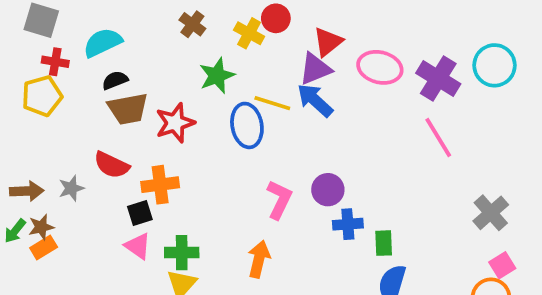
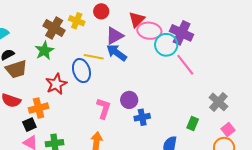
red circle: (276, 18) -> (101, 11), moved
brown cross: (192, 24) -> (54, 28), moved, size x1.5
red triangle: (328, 42) -> (137, 19), moved
cyan circle: (495, 65) -> (166, 45), moved
green star: (217, 76) -> (44, 51), moved
red star: (175, 123) -> (56, 84), moved
green rectangle: (384, 243) -> (193, 123), moved, turned 32

